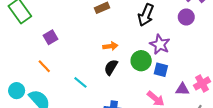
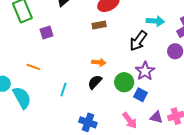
purple square: (50, 37) -> (47, 32), moved
orange line: (44, 66) -> (33, 67), turned -40
cyan line: (80, 82) -> (63, 90), turned 56

